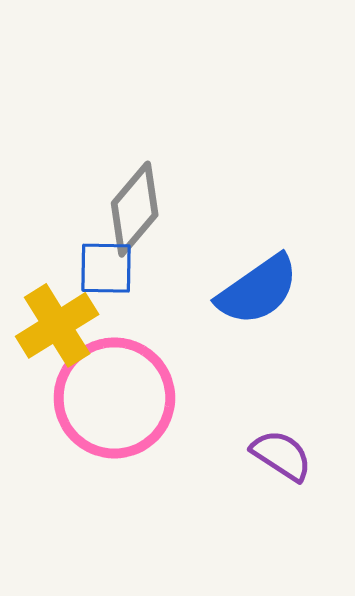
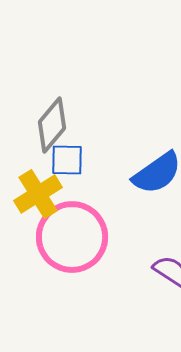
gray diamond: (135, 209) -> (52, 125), moved

